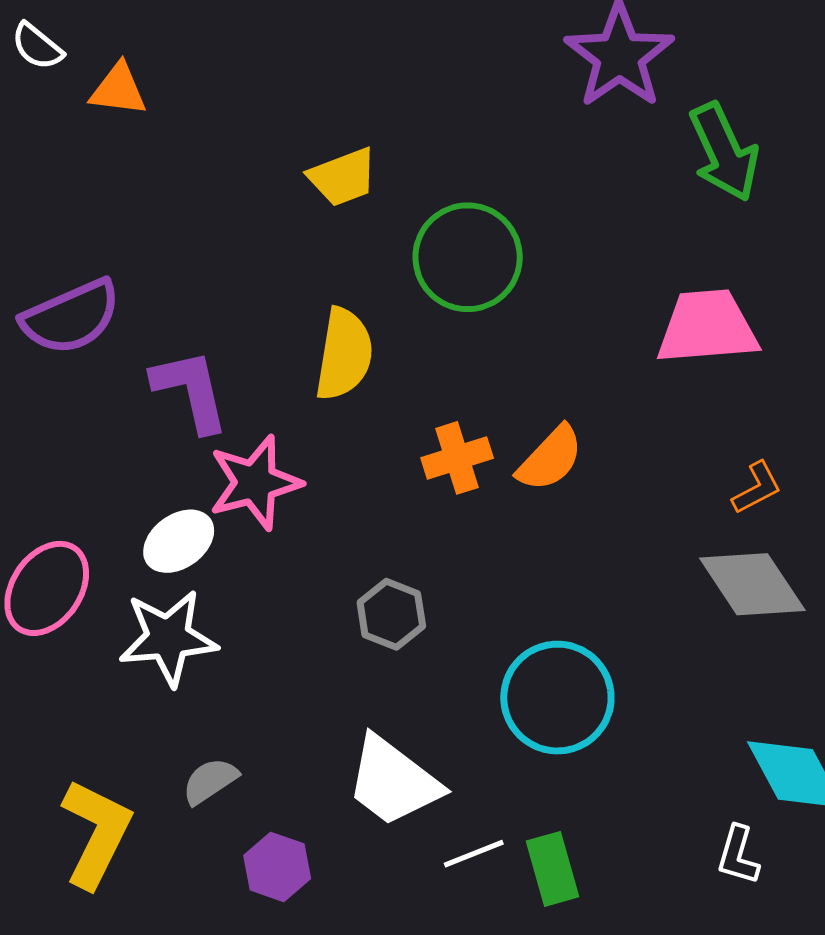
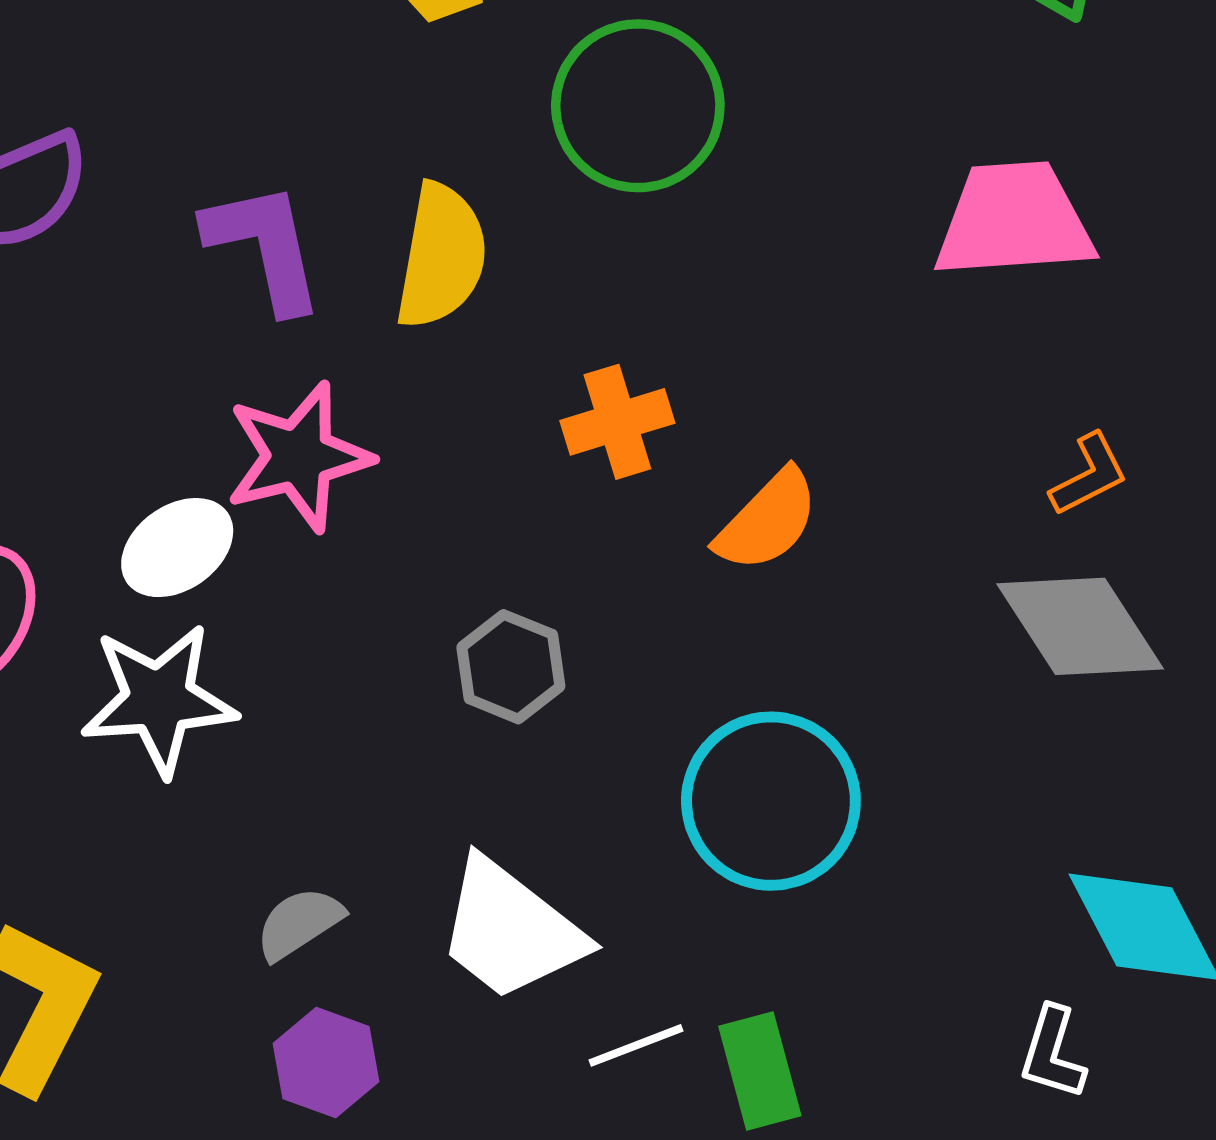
purple L-shape: (191, 390) -> (264, 247), moved
orange semicircle: (550, 459) -> (767, 521), moved
gray semicircle: (210, 781) -> (299, 923), moved

